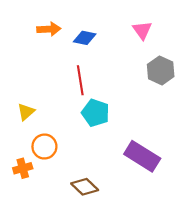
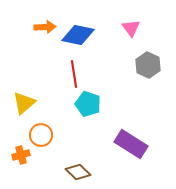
blue diamond: (85, 38) -> (78, 35), size x1.5
yellow triangle: (26, 112) -> (24, 103), size x1.4

